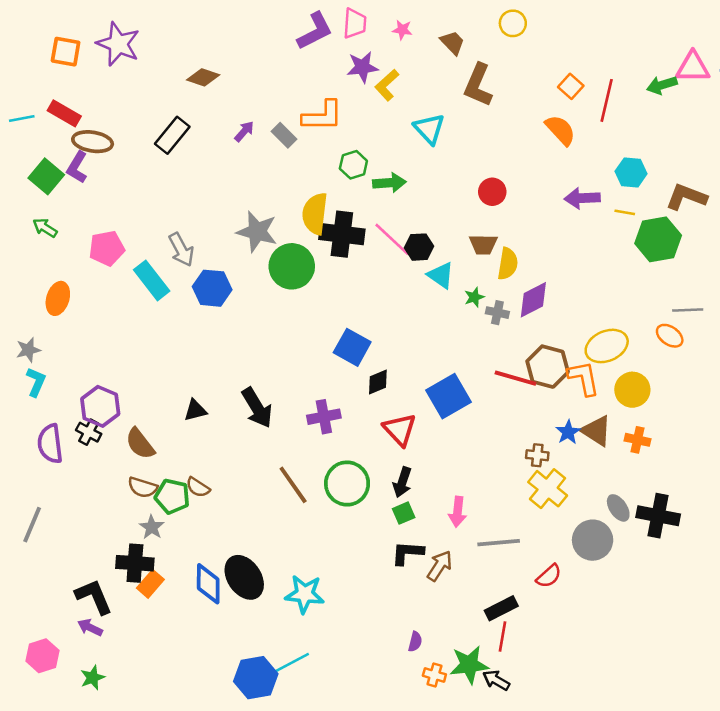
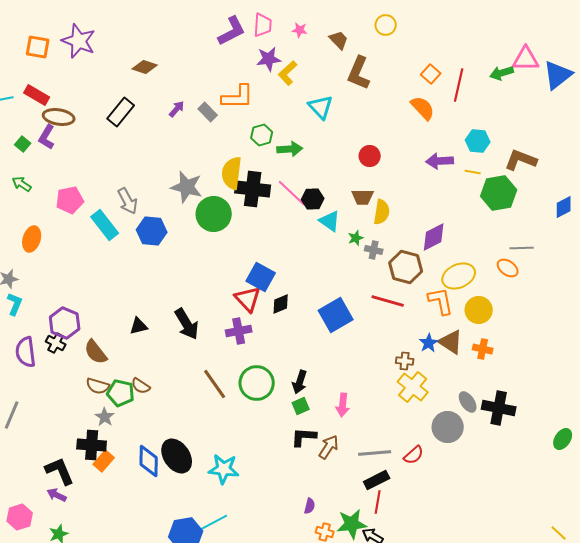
green square: (46, 176) -> (23, 144), size x0.6
purple diamond: (533, 300) -> (434, 237), moved
brown hexagon: (548, 367) -> (406, 267), moved
red triangle: (400, 430) -> (248, 299), moved
gray line: (499, 543) -> (375, 453), moved

